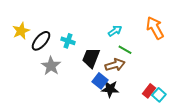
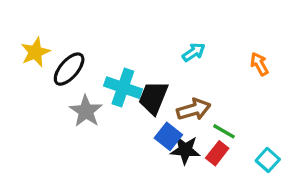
orange arrow: (155, 28) -> (259, 64), moved, size x0.6
cyan cross: (68, 41) -> (123, 88), moved, size x1.5
green line: (125, 50) -> (224, 131), moved
red rectangle: (149, 91) -> (217, 153), moved

